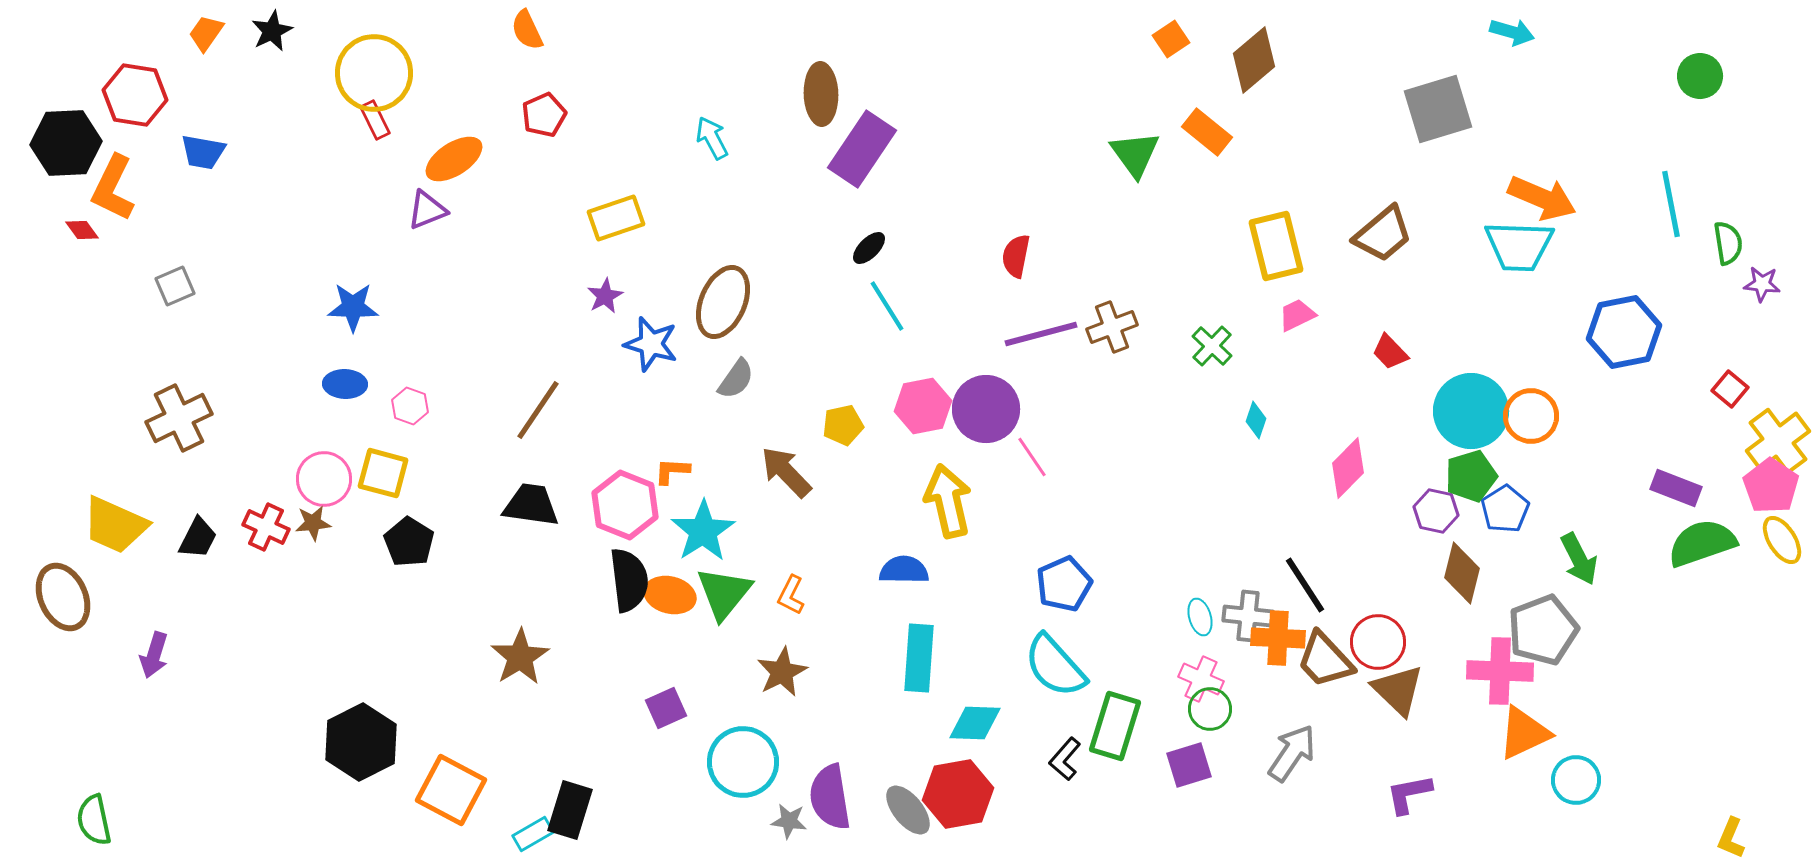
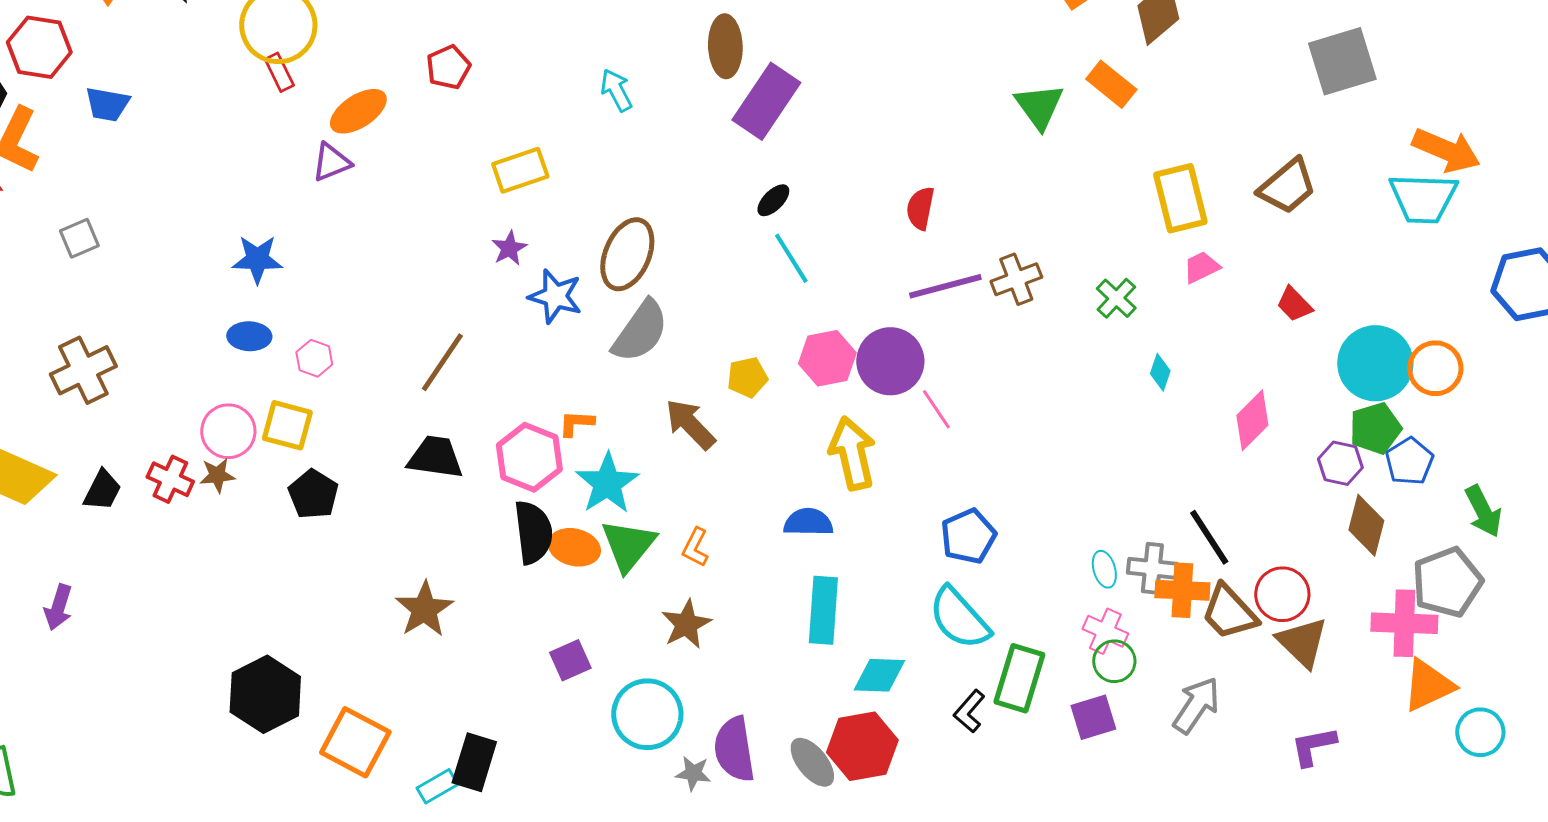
gray semicircle: (736, 379) -> (640, 331), size x1.6

